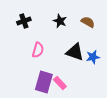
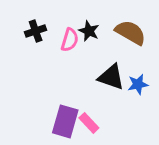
brown semicircle: (88, 22) -> (131, 32), size x1.5
pink semicircle: (38, 50) -> (70, 40), moved

